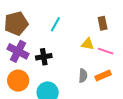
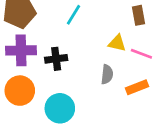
purple cross: (18, 51) -> (21, 50), turned -30
gray semicircle: (83, 76) -> (107, 74), moved

